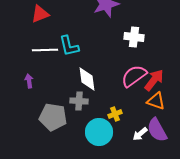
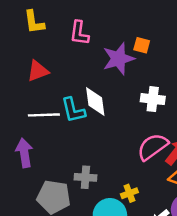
white diamond: (87, 79) -> (95, 102), moved
purple arrow: (29, 81) -> (24, 153), size x1.6

